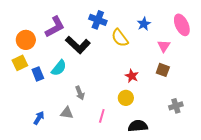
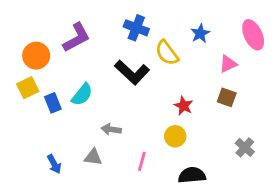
black L-shape: (78, 45) -> (132, 72), moved
pink triangle: (164, 46) -> (228, 64), turned 32
gray arrow: (80, 93) -> (111, 129), turned 120
gray cross: (176, 106) -> (245, 147), turned -32
blue arrow: (39, 118) -> (54, 164), turned 120

